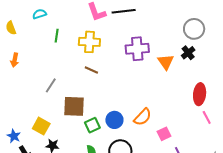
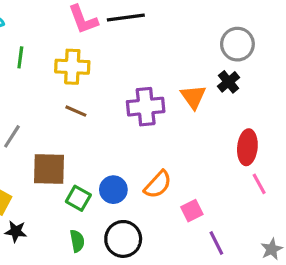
purple cross: (137, 49) -> (146, 107), moved
green square: (92, 125) -> (78, 198), turned -35

